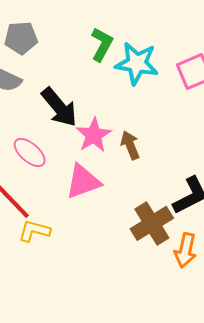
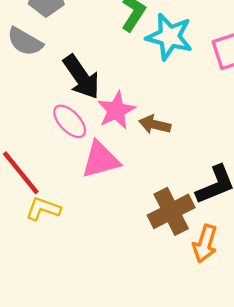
brown arrow: (130, 145) -> (155, 125), turned -60
pink ellipse: (30, 153) -> (70, 121), moved

